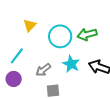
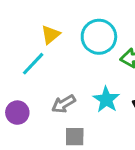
cyan circle: (60, 36) -> (99, 37), moved
cyan line: (17, 56) -> (33, 64), moved

